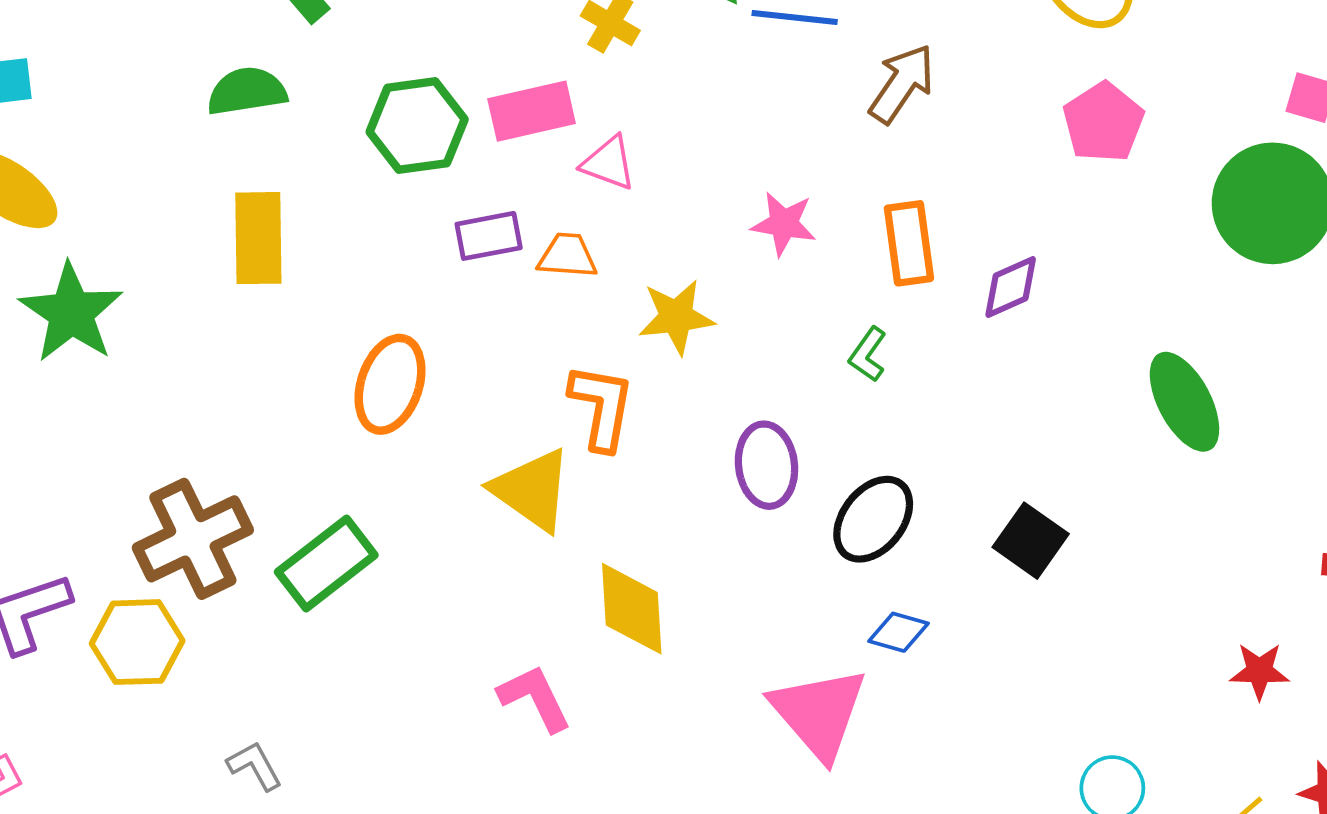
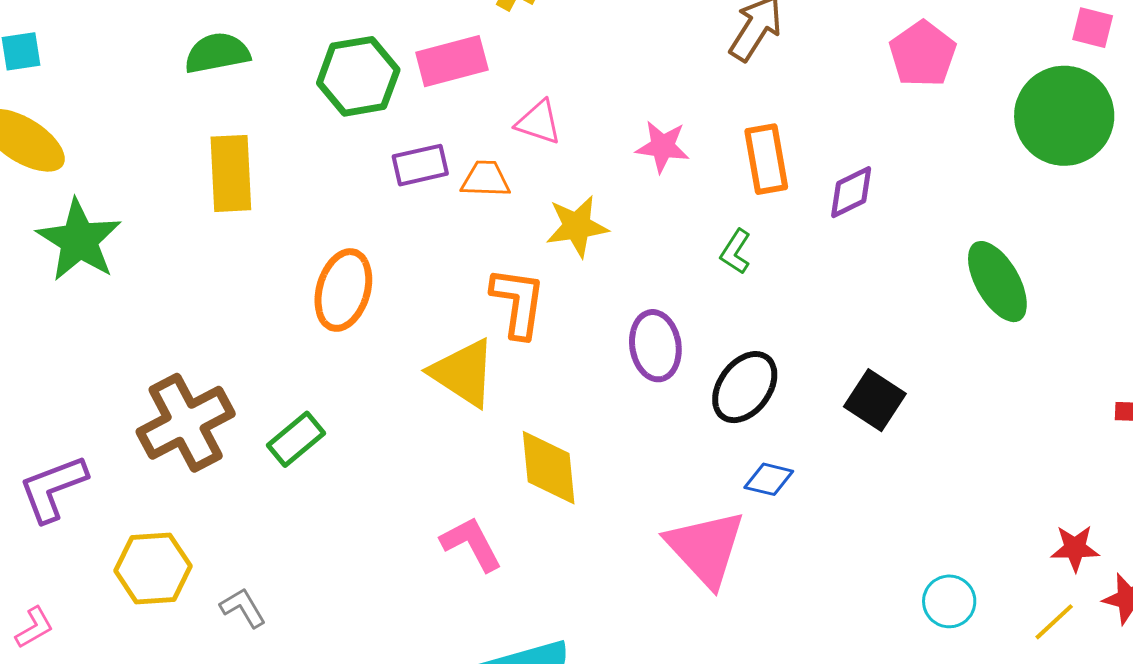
pink triangle: (609, 163) -> (539, 122), moved
green rectangle: (326, 563) -> (296, 439), size x0.7
yellow hexagon: (137, 642) -> (153, 568), moved
red star: (1259, 671) -> (1075, 548), moved

